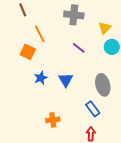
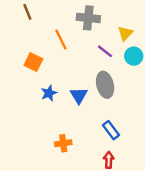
orange line: (40, 34) -> (61, 39), moved
purple line: (79, 48) -> (105, 51), moved
gray ellipse: (103, 85) -> (105, 85), moved

